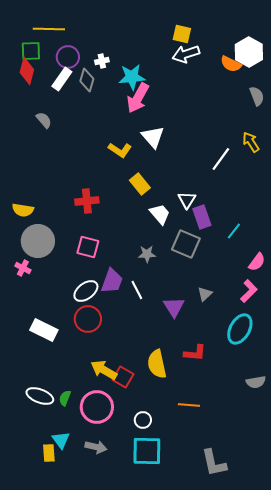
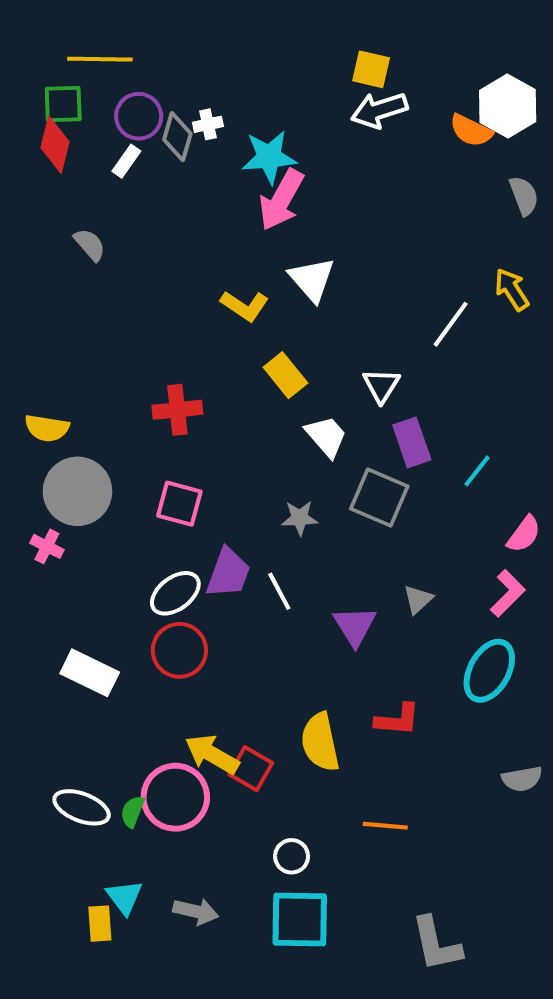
white rectangle: (62, 79) -> (126, 161), size x0.7
gray diamond: (87, 80) -> (177, 137), moved
white triangle: (187, 200) -> (381, 385), moved
pink circle: (97, 407) -> (175, 797), moved

